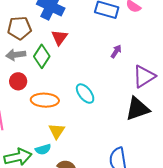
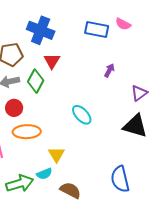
purple triangle: (144, 76) -> (139, 93), size x0.7
orange ellipse: (45, 100) -> (27, 132), moved
black triangle: (138, 109) -> (135, 126), turned 40

